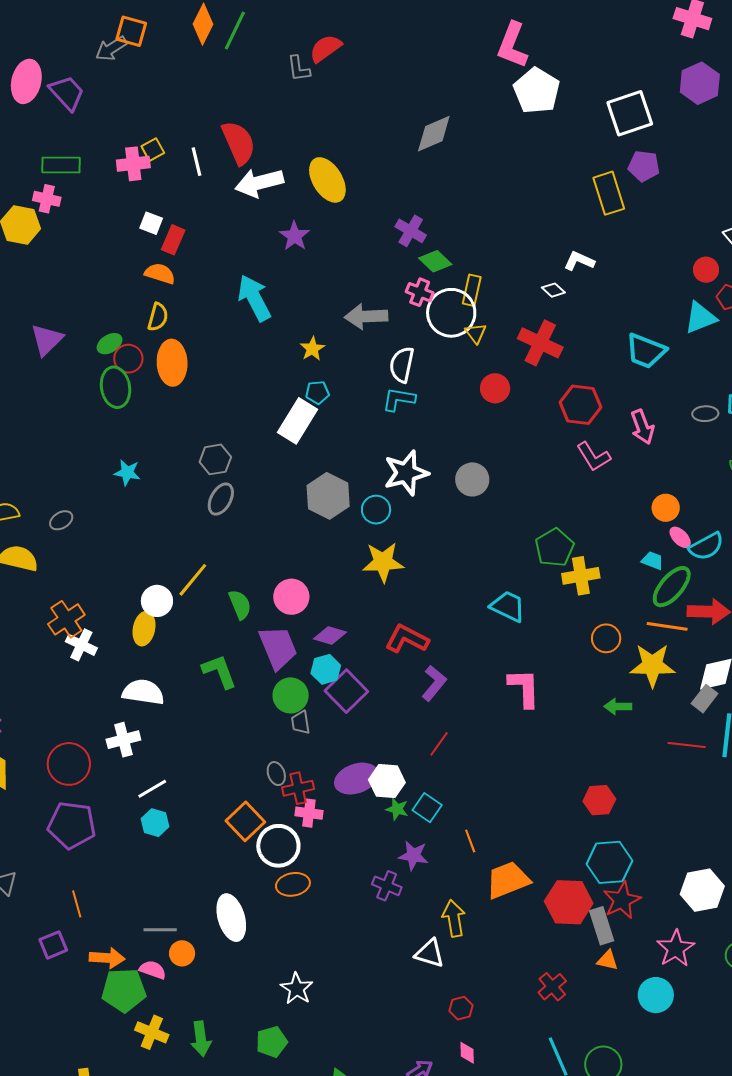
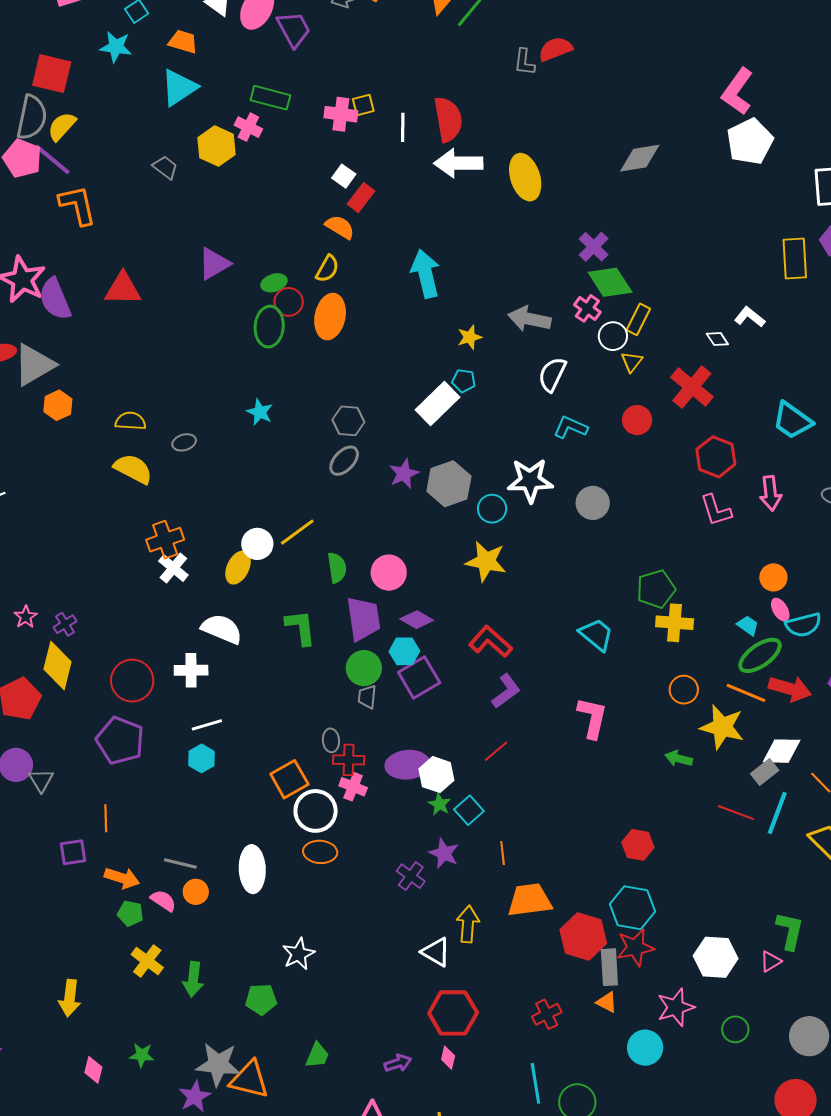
purple star: (295, 236) -> (404, 474), moved
green diamond: (435, 261) -> (610, 282), size x1.4
white circle: (451, 313) -> (613, 336), size x0.6
cyan L-shape: (399, 399) -> (570, 427), moved
green pentagon: (124, 990) -> (130, 913), size x0.6
red hexagon: (461, 1008) -> (453, 1013), size x2.0

